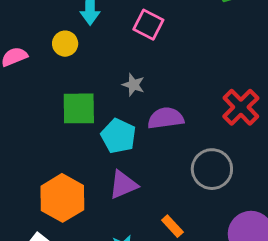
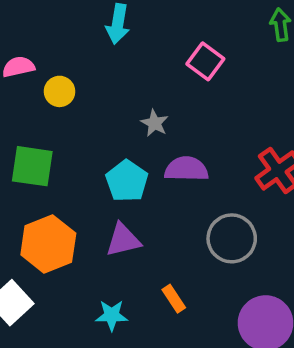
pink square: (148, 25) -> (205, 61), moved
yellow circle: (65, 44) -> (60, 91), moved
green square: (79, 108) -> (32, 166), moved

